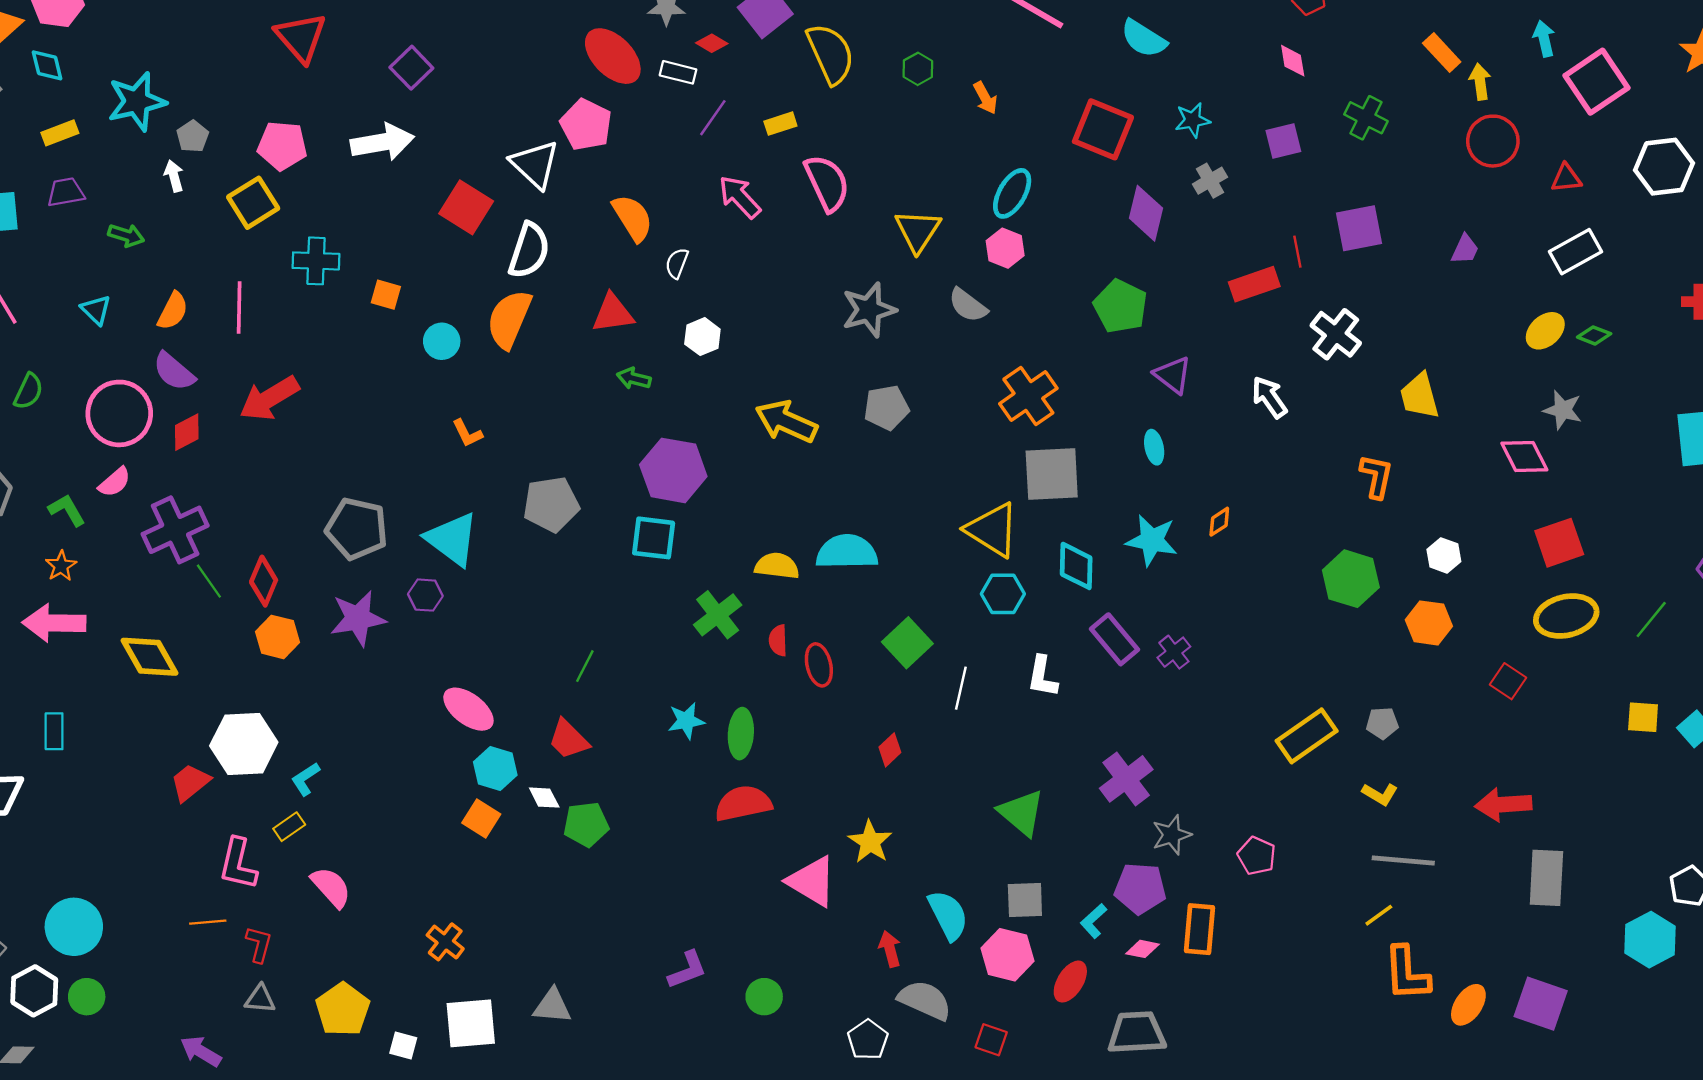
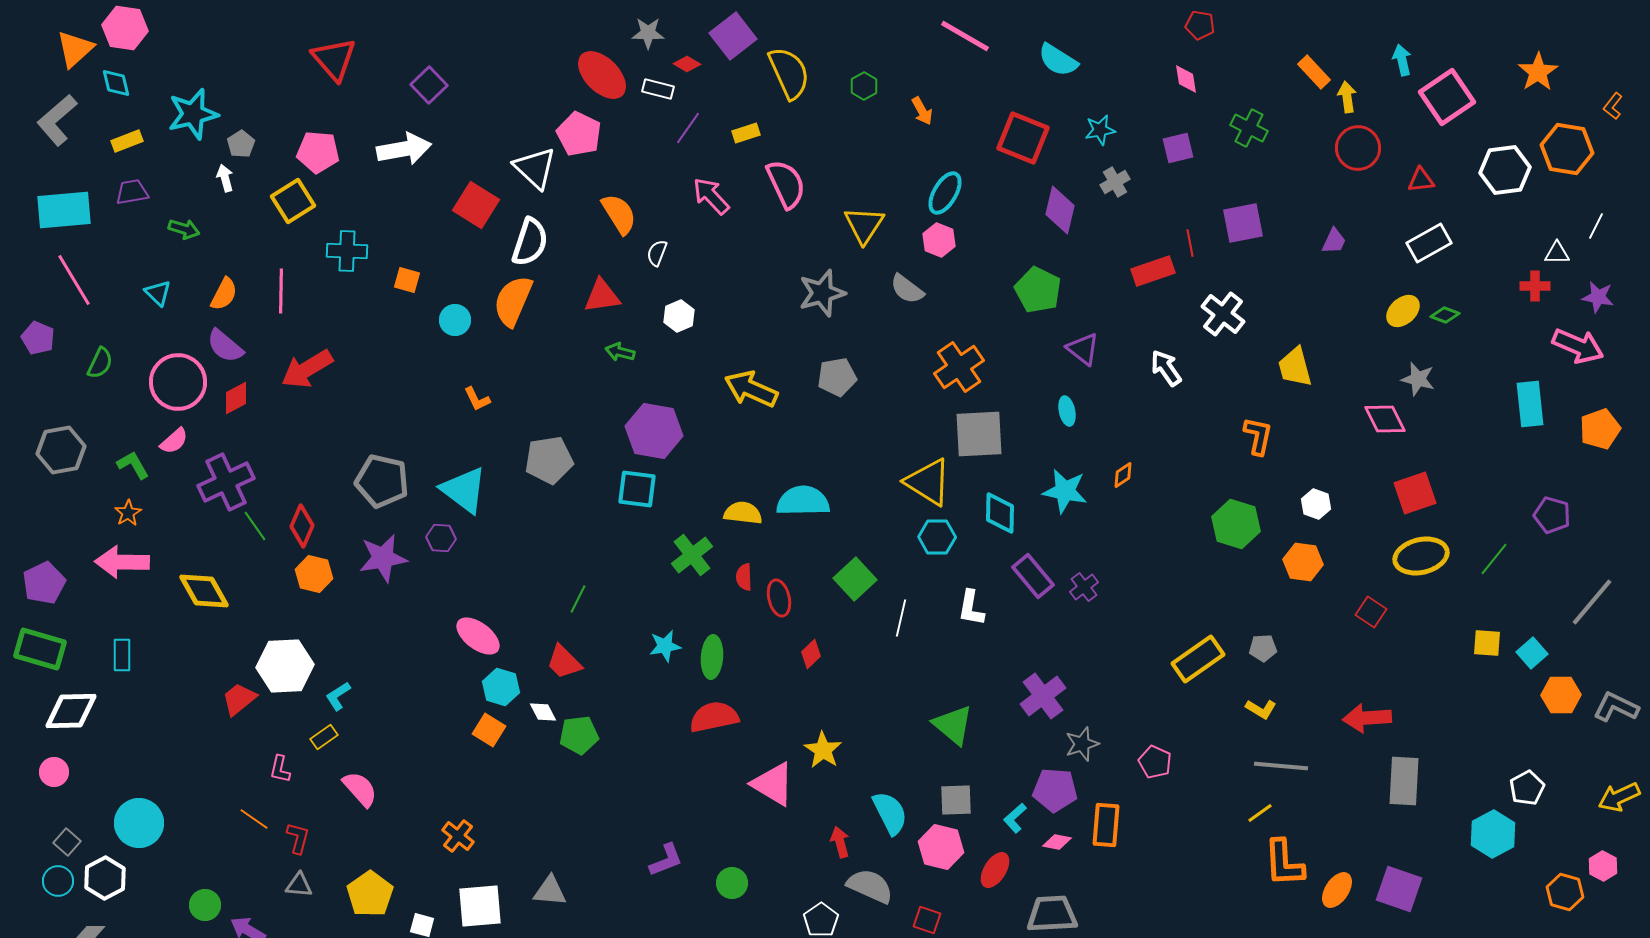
red diamond: (890, 750) -> (811, 654), moved
pink L-shape: (238, 864) -> (280, 769), size x0.6
orange line: (208, 922) -> (254, 819), turned 40
green circle: (87, 997) -> (205, 905), moved

